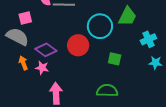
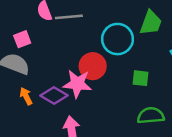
purple diamond: (46, 50) -> (54, 95), moved
pink star: (42, 68) -> (77, 84), moved, size x1.6
green semicircle: (107, 91) -> (151, 116), moved

